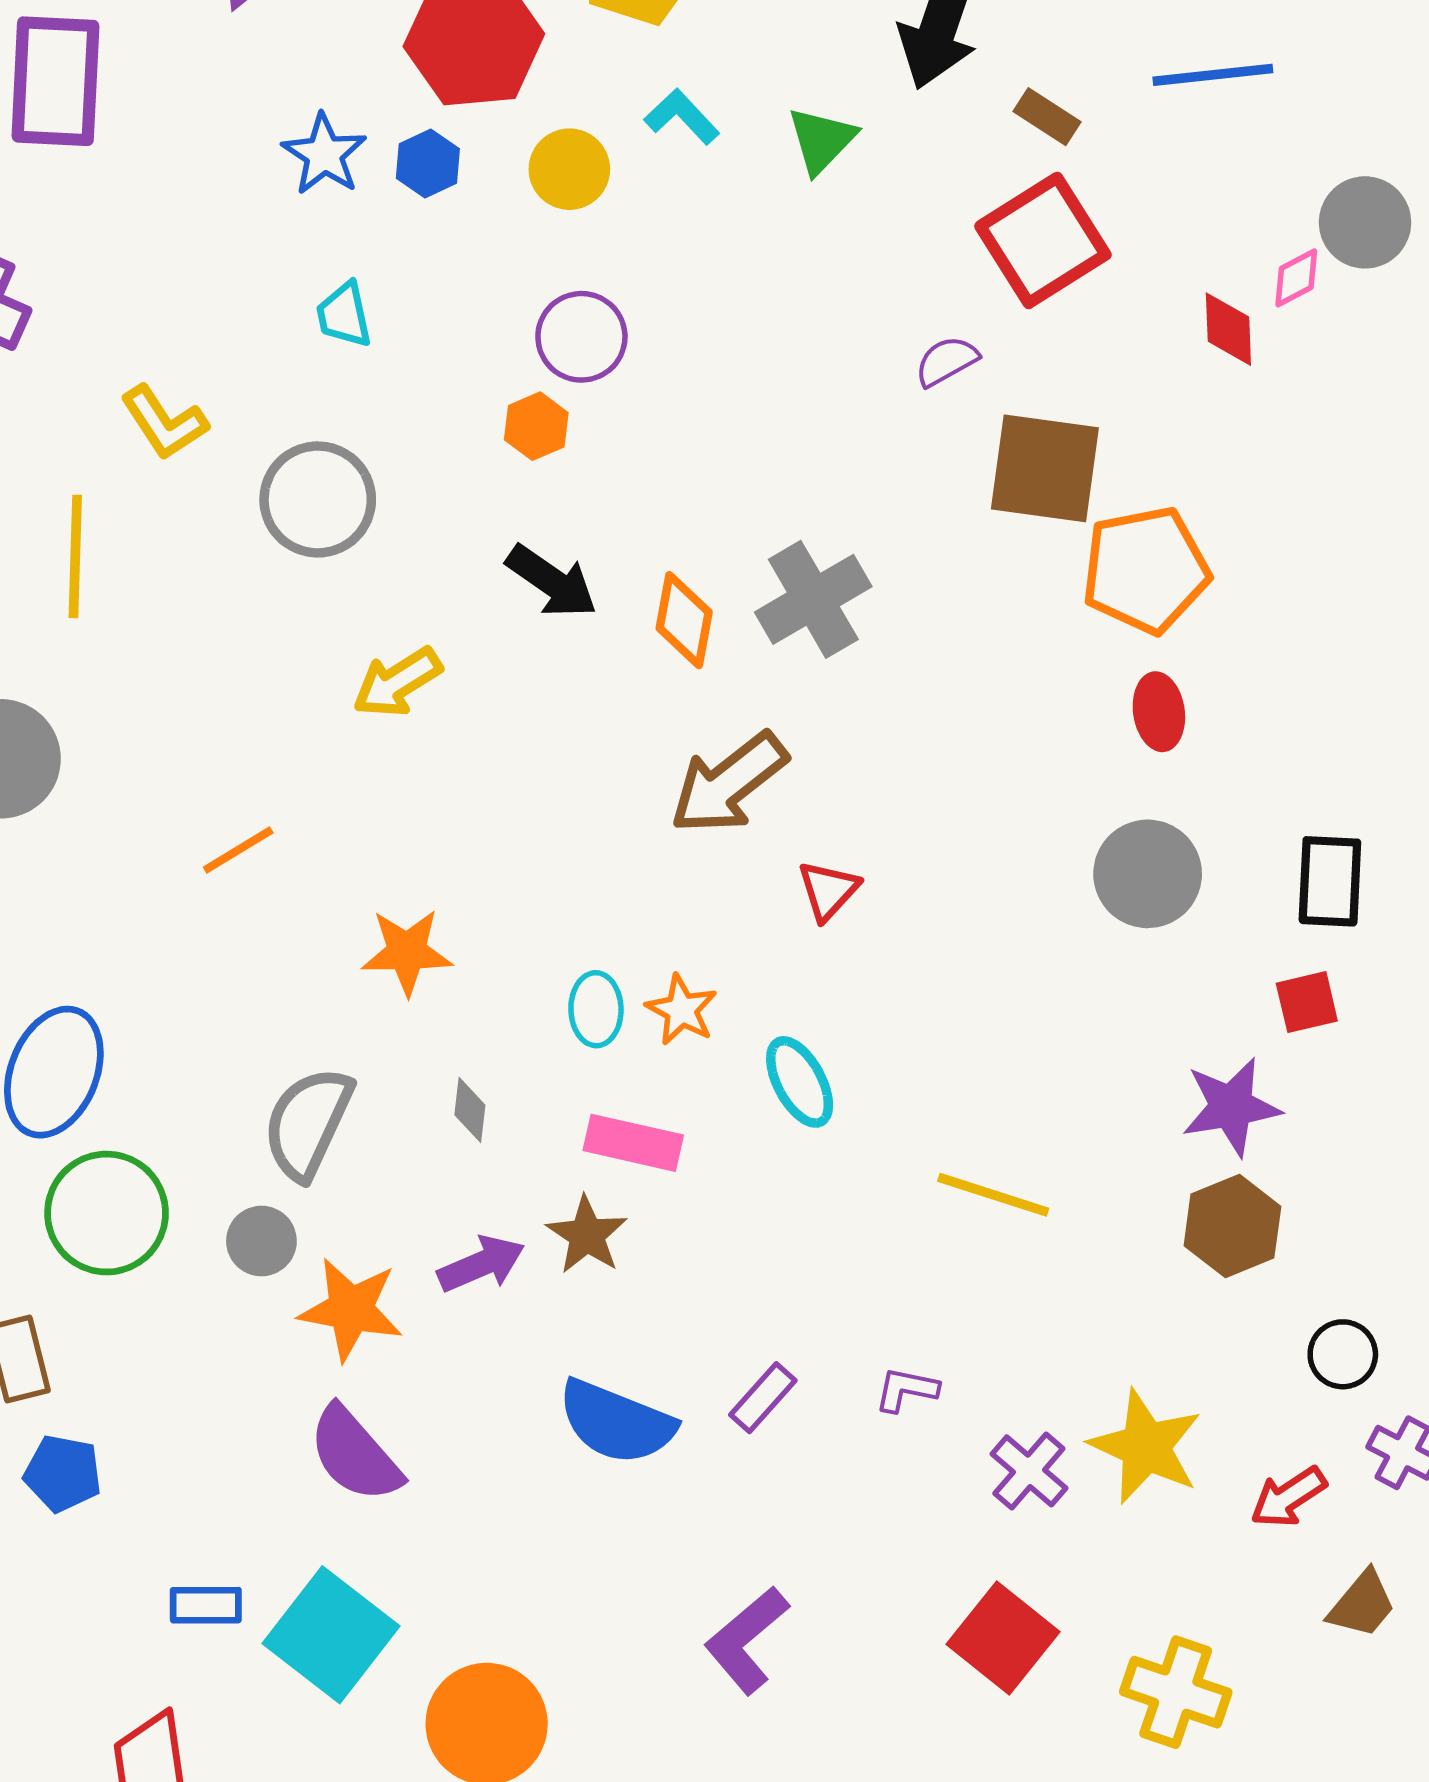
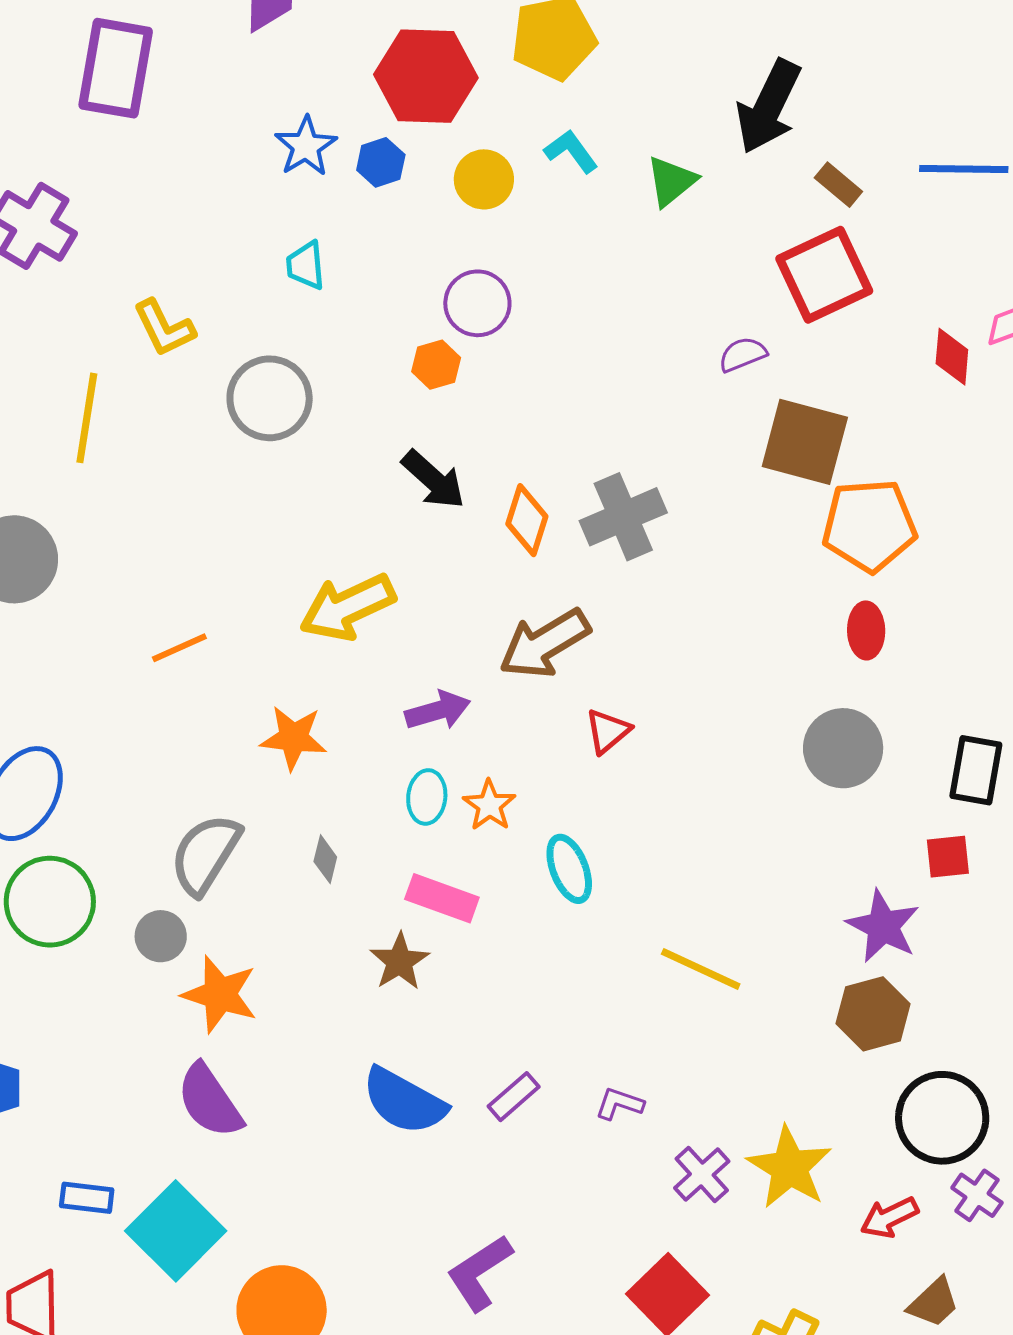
yellow arrow: (397, 682) -> (348, 607), moved, size x1.4
purple star: (1231, 1107) -> (883, 926), turned 30
purple arrow: (481, 1264) -> (438, 711), moved
black circle: (1343, 1354) -> (942, 1118), size x1.8

